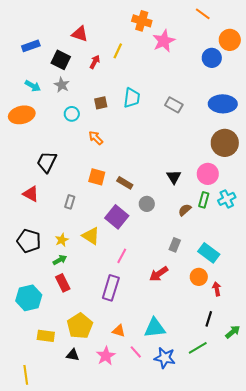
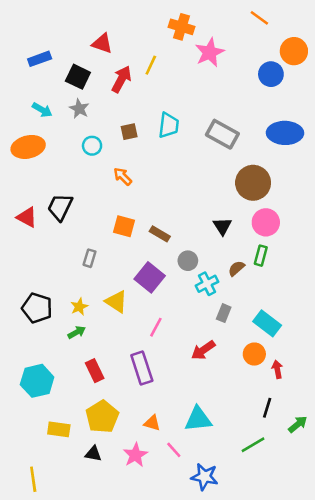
red arrow: (95, 62) -> (121, 79), size x1.5
gray rectangle: (174, 105) -> (222, 134), size x1.4
brown circle: (225, 143) -> (253, 183), moved
red triangle: (31, 194) -> (27, 217), moved
cyan cross: (227, 199) -> (207, 284), moved
red rectangle: (63, 283) -> (95, 371), moved
purple rectangle: (111, 288) -> (142, 368), turned -35
blue star: (165, 358) -> (204, 477), moved

